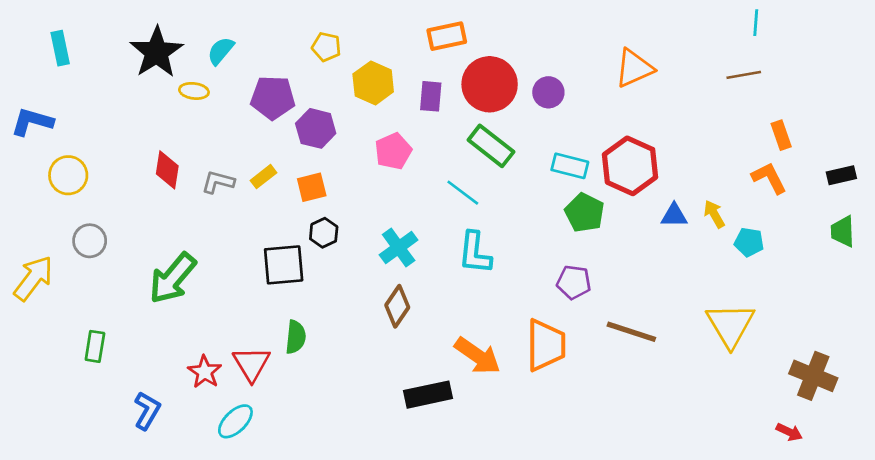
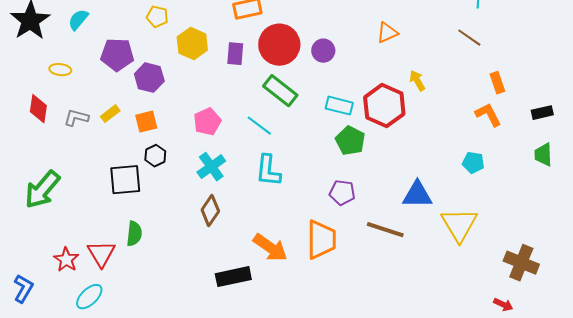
orange triangle: (634, 68) -> (387, 33), size x0.7
brown line: (744, 75) -> (469, 38), turned 45
yellow ellipse: (194, 91) -> (60, 70), moved
pink pentagon: (393, 151) -> (207, 122), moved
yellow arrow: (714, 214) -> (417, 81), moved
blue triangle: (674, 215) -> (417, 195), moved, size x1.5

